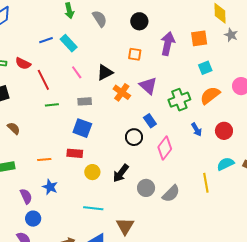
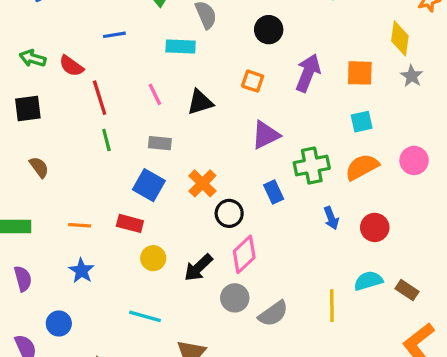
cyan rectangle: (69, 43) -> (181, 46), moved, turned -54
purple triangle: (148, 86) -> (266, 135), turned 42
orange cross: (122, 92) -> (202, 183), moved
green line: (52, 105) -> (106, 140), turned 72
blue rectangle: (150, 121) -> (274, 192), moved
pink diamond: (165, 148) -> (244, 254), moved
purple semicircle: (26, 196) -> (23, 279), moved
blue circle: (33, 219) -> (59, 324), moved

